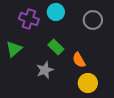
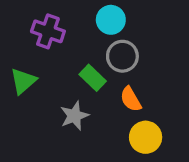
cyan circle: (56, 12) -> (111, 20), moved
gray circle: (93, 20) -> (122, 56), moved

